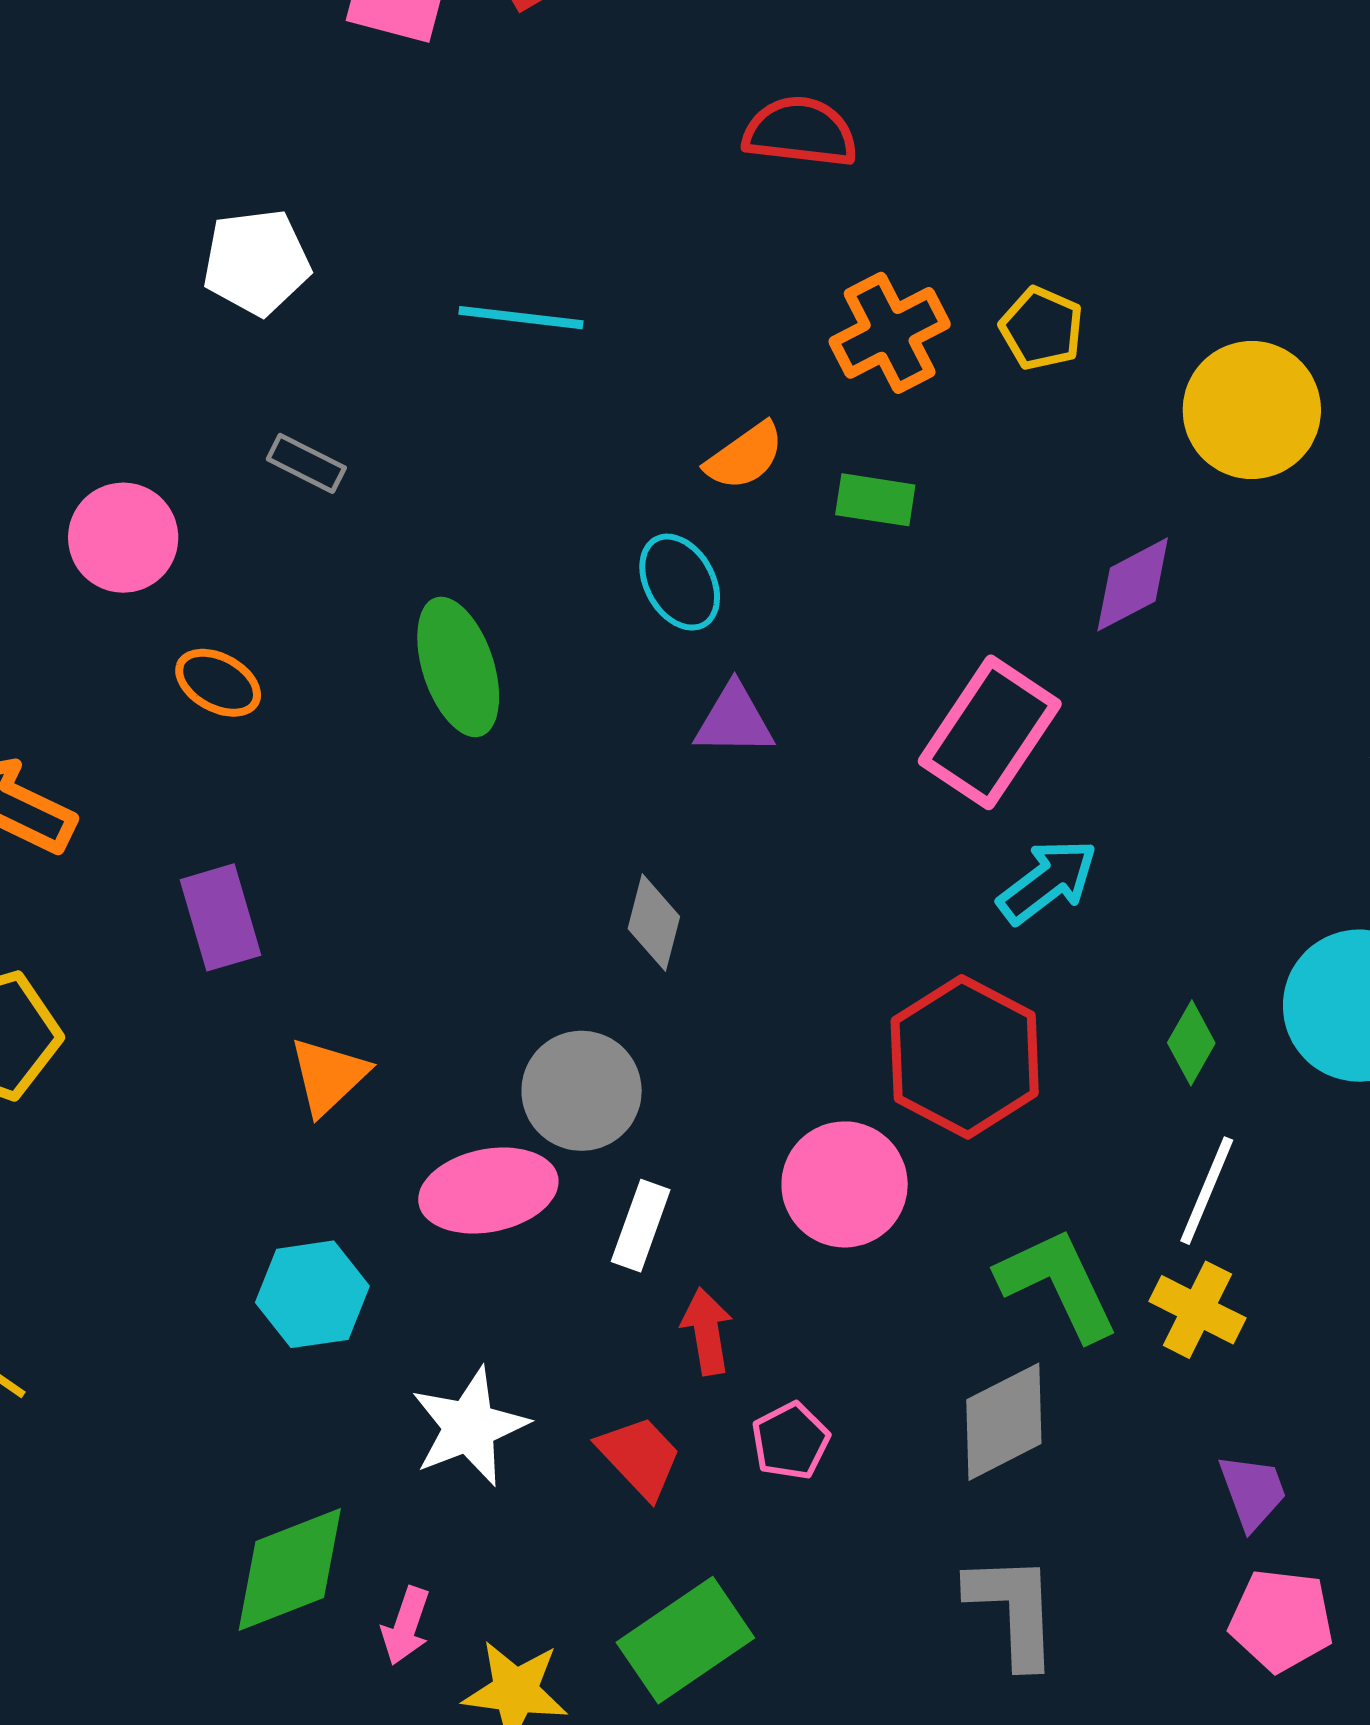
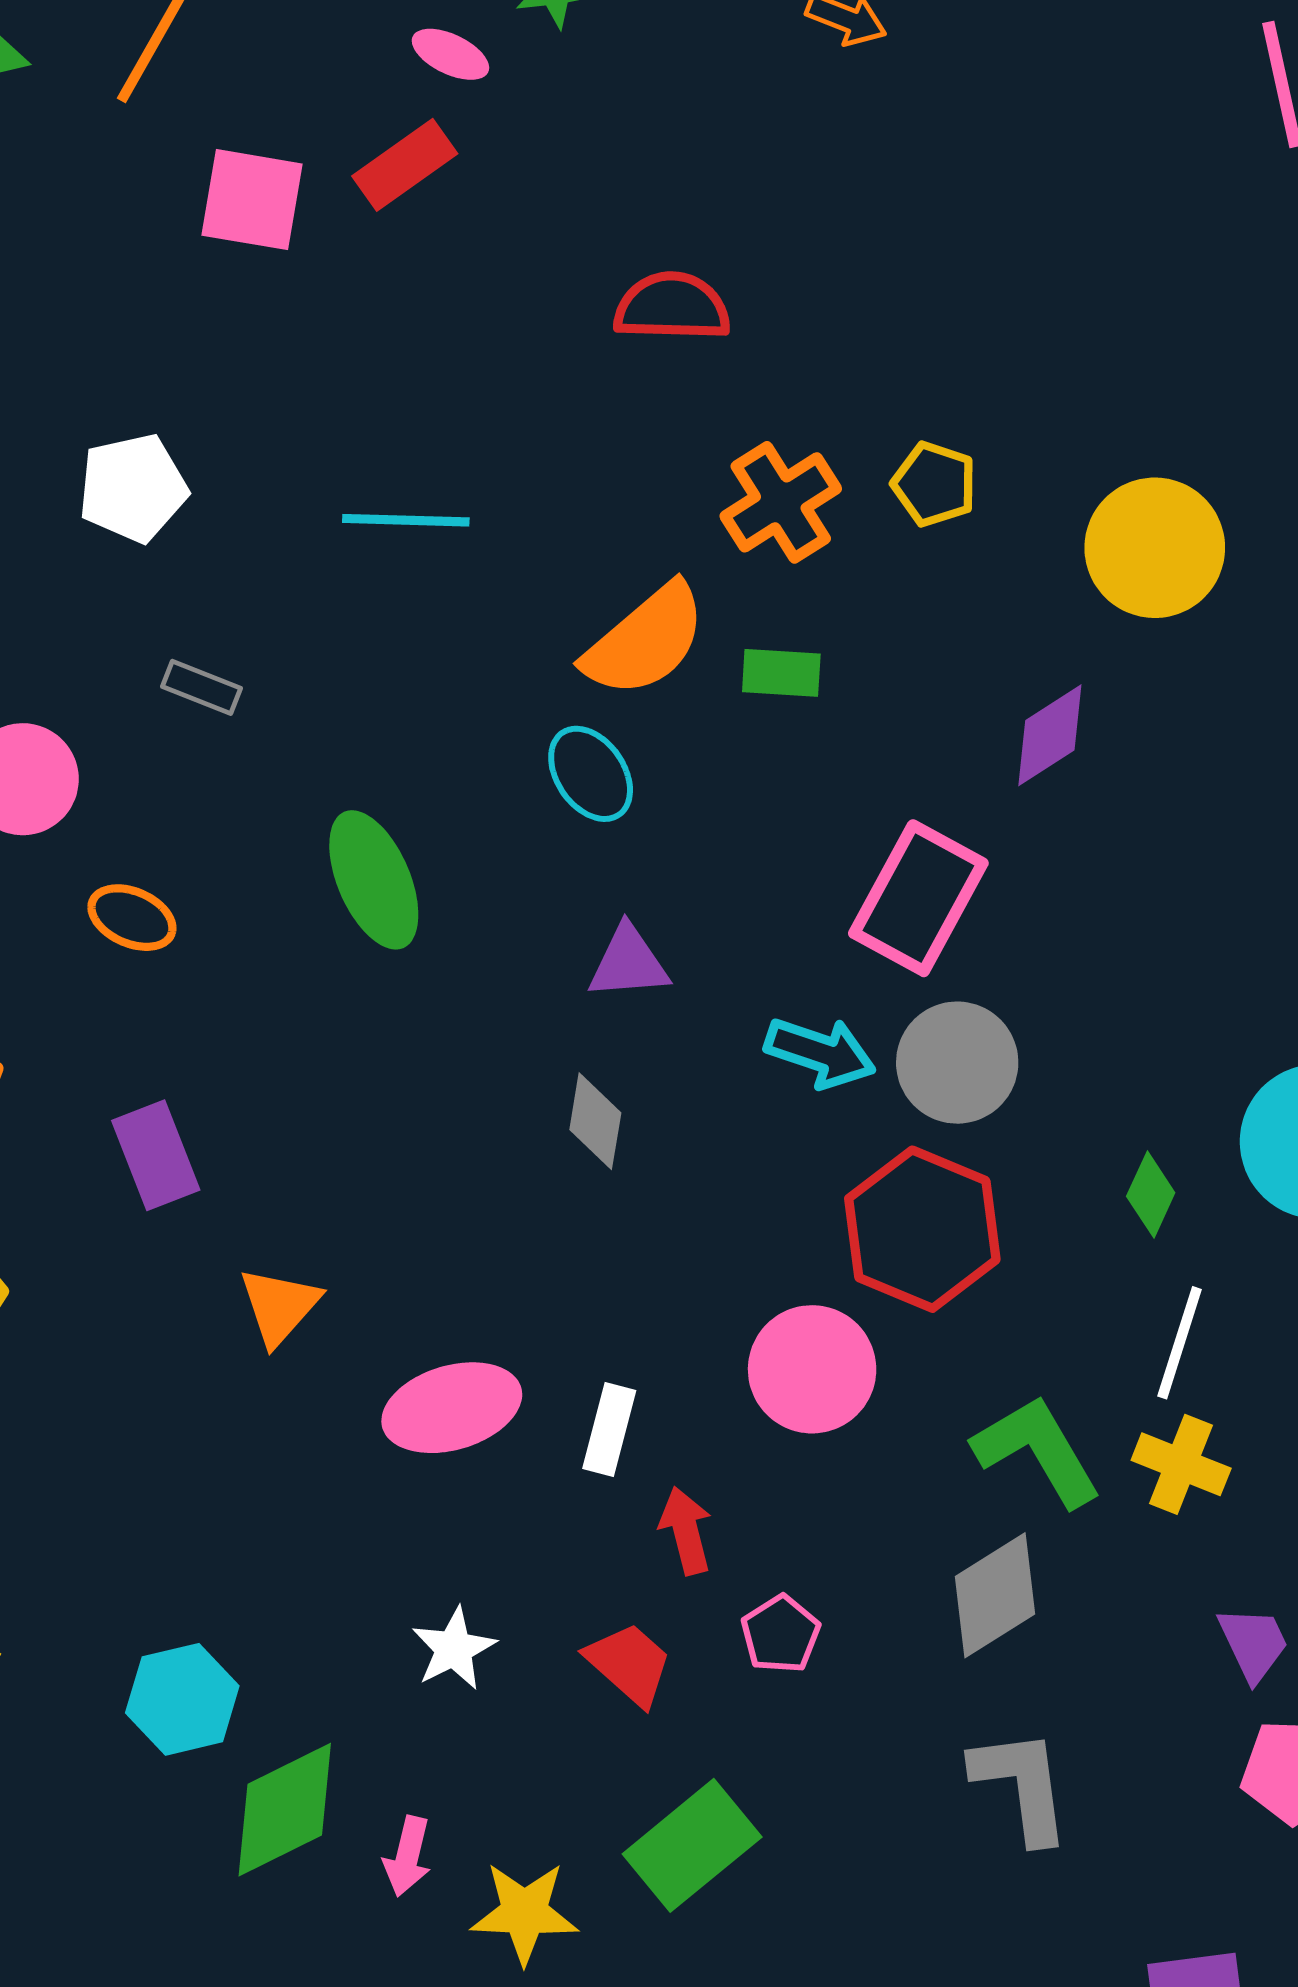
orange semicircle: (745, 456) -> (645, 640), size x1.6
purple triangle: (734, 720) -> (628, 963), moved
cyan arrow: (1047, 881) -> (820, 1053), moved, turned 61
gray circle: (582, 1091) -> (957, 1063), moved
cyan hexagon: (312, 1294) -> (182, 1699), moved
white star: (469, 1427) -> (454, 1649), size x0.7

